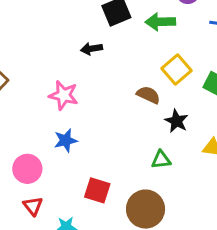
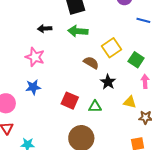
green arrow: (160, 22) -> (78, 31), moved
black arrow: (92, 49) -> (45, 29), moved
red square: (97, 190) -> (70, 101), moved

